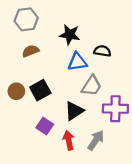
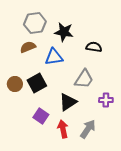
gray hexagon: (26, 19) -> (35, 23), moved
blue triangle: (77, 62) -> (54, 57), moved
purple cross: (115, 109) -> (106, 100), size x0.6

